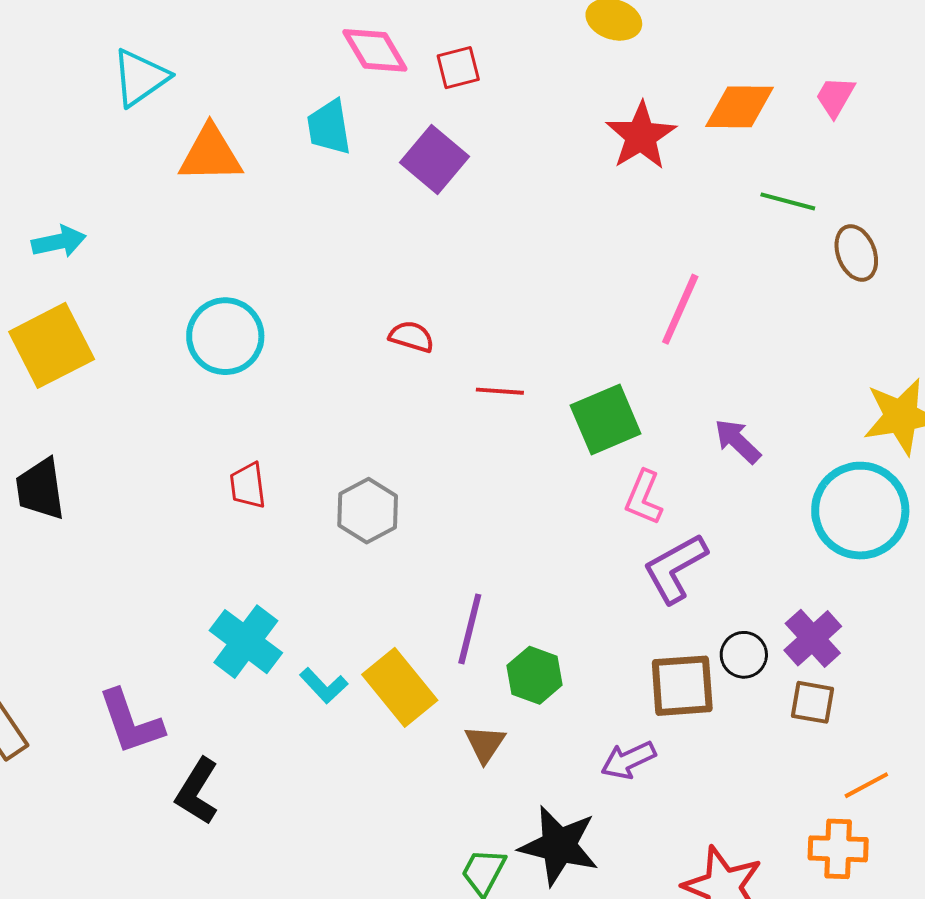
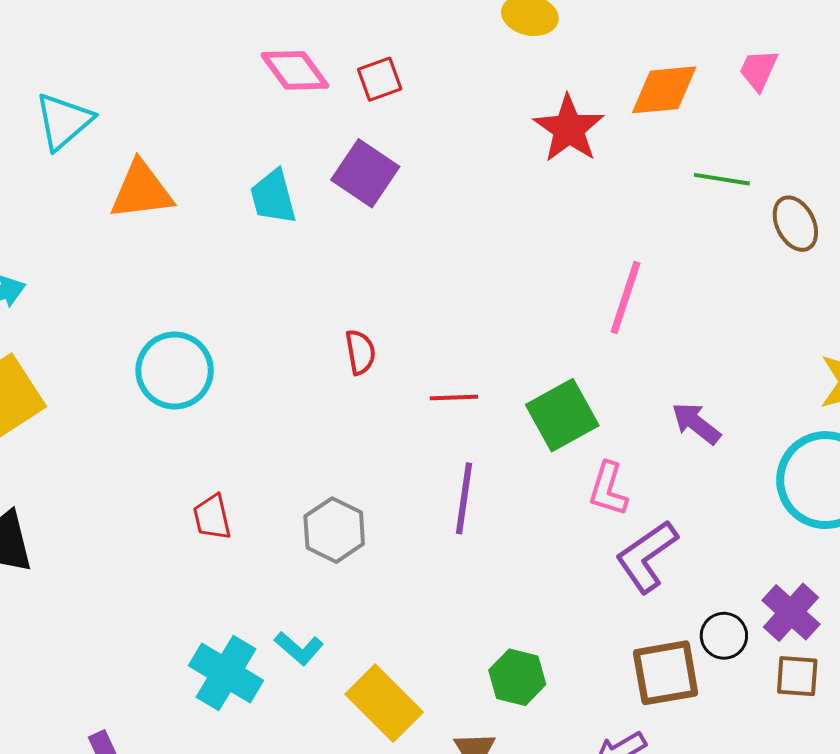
cyan trapezoid: (329, 127) -> (273, 197), moved
red semicircle: (411, 337) -> (360, 352), turned 69
purple line: (470, 629) -> (464, 498), moved
cyan L-shape: (324, 686) -> (299, 648), moved

